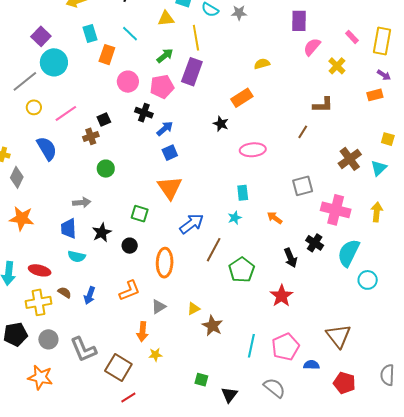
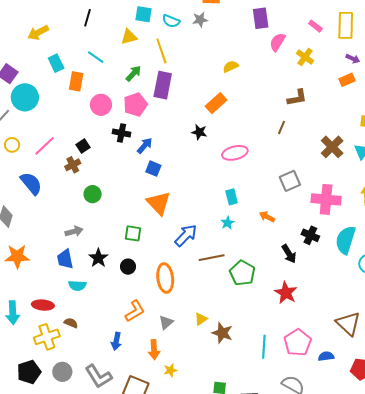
blue square: (170, 153) -> (153, 169), turned -35
brown line: (214, 250) -> (212, 258), turned 60
blue arrow: (90, 295) -> (116, 341), moved

